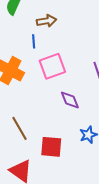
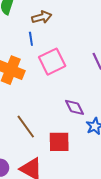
purple diamond: (70, 100) -> (74, 107), moved

